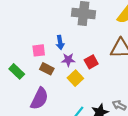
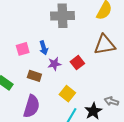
pink square: (39, 50) -> (23, 49), moved
yellow square: (75, 78) -> (67, 94), moved

